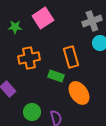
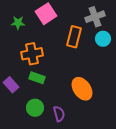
orange rectangle: (71, 57) -> (74, 37), moved, turned 30
green rectangle: (56, 76) -> (37, 78), moved

